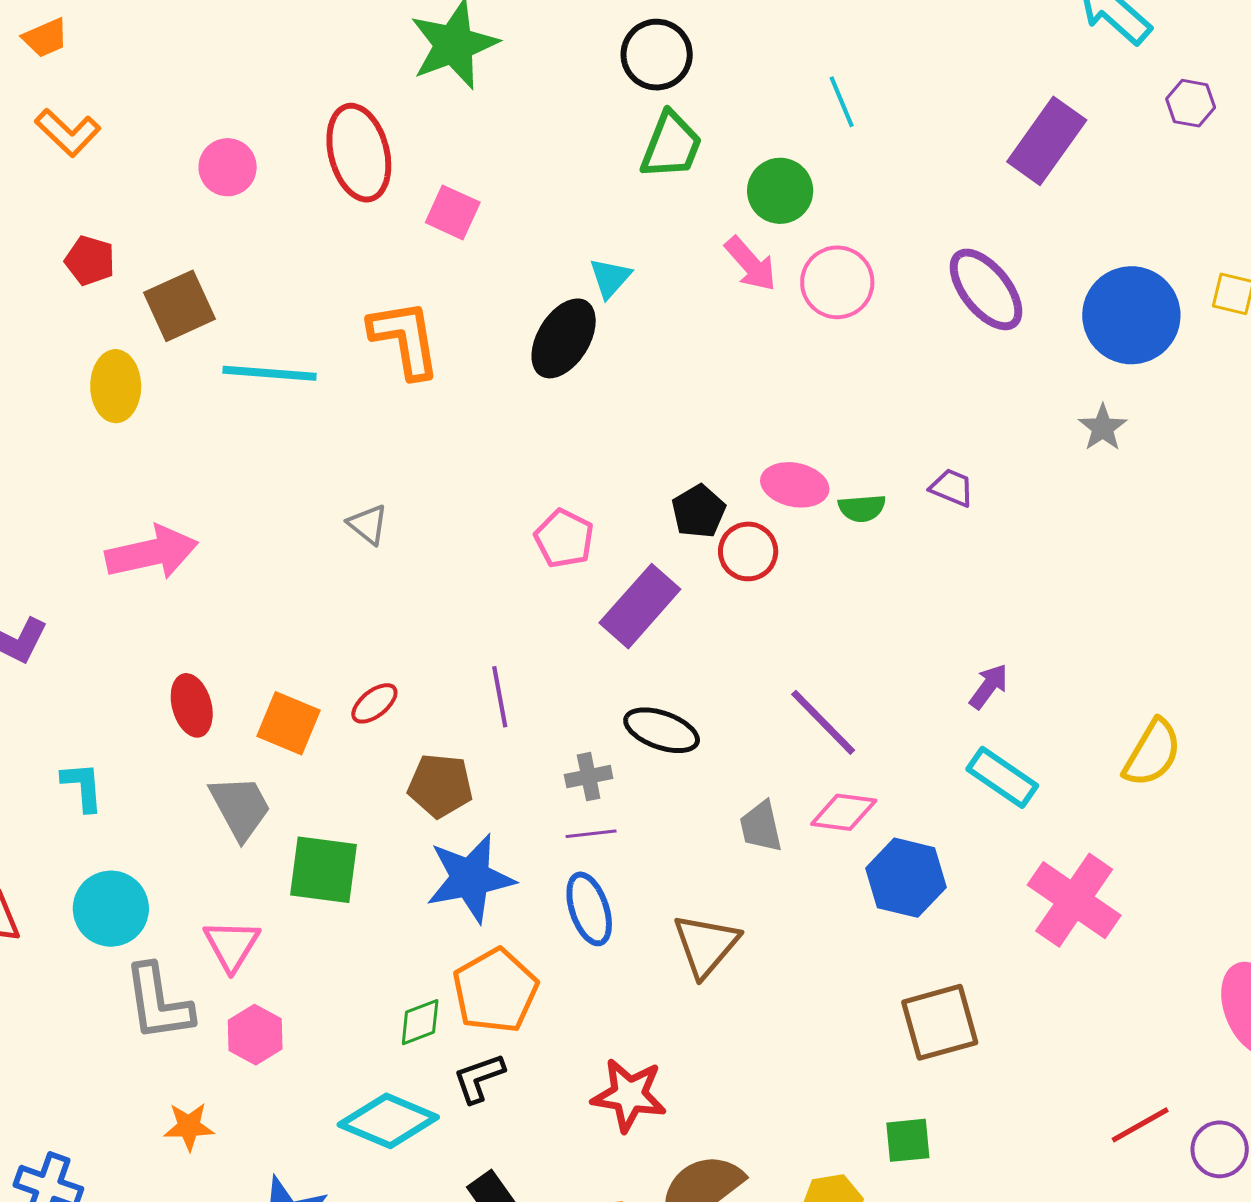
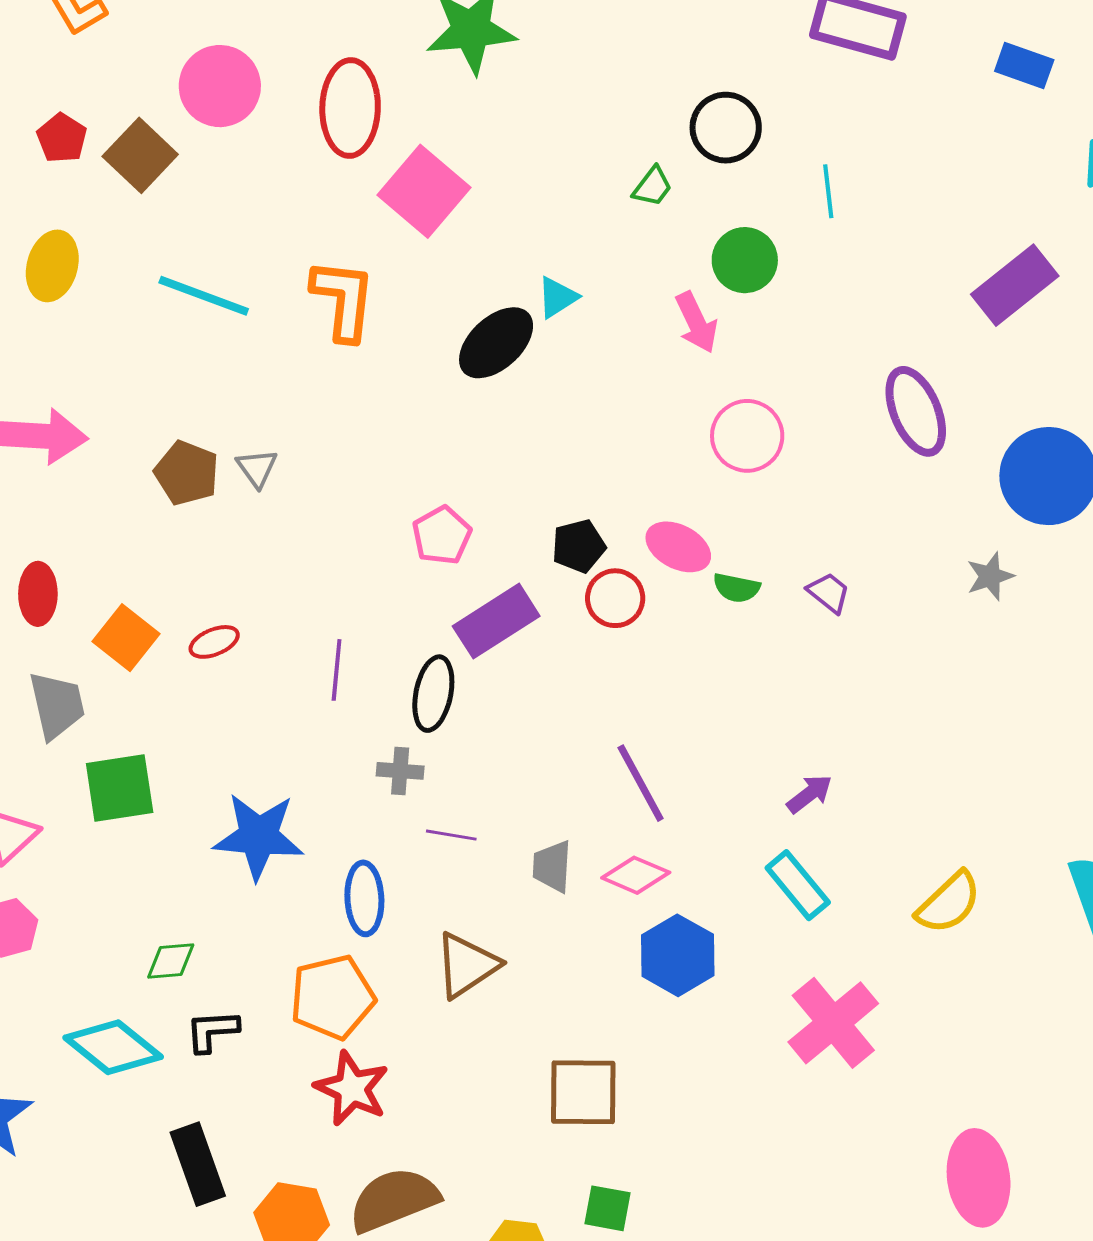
black circle: (657, 55) -> (726, 128), moved
green trapezoid: (671, 145) -> (652, 187), size x0.6
pink circle: (228, 167) -> (220, 86), size x1.4
pink square: (453, 212) -> (424, 191), size x1.6
pink circle: (837, 282) -> (747, 436), moved
brown square: (180, 306) -> (140, 155), moved, turned -38
black ellipse: (662, 730) -> (433, 694), moved, turned 66
brown pentagon: (440, 786) -> (187, 473), moved
purple line: (591, 834) -> (451, 835), moved
green square: (323, 870) -> (120, 788), turned -32
orange pentagon: (495, 991) -> (332, 997), moved
brown square: (940, 1022) -> (583, 1092), moved

